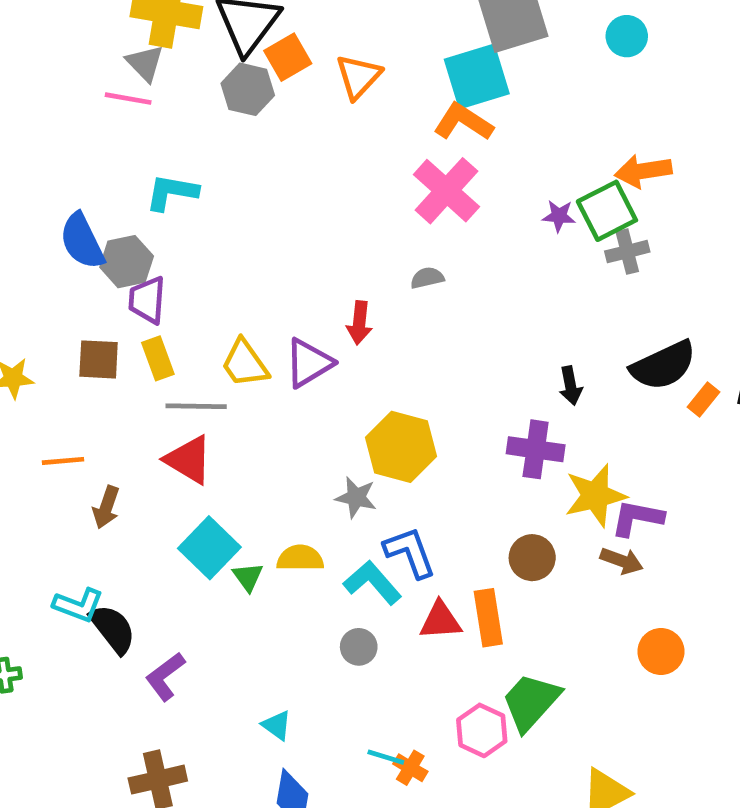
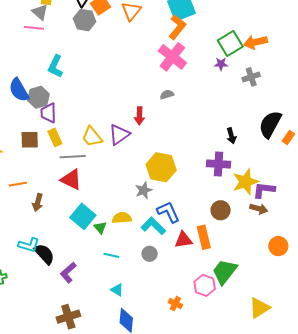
orange L-shape: (463, 122) -> (177, 27), turned 100
cyan L-shape: (172, 192) -> (55, 66), turned -70
green square: (607, 211) -> (230, 44), moved
black semicircle: (663, 365) -> (270, 124), turned 148
gray star: (356, 497) -> (144, 190), turned -30
cyan line: (386, 757) -> (111, 255), moved

